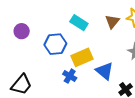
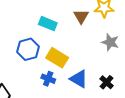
yellow rectangle: (82, 57) -> (57, 58), turned 65
blue triangle: (105, 71) -> (79, 79), moved

